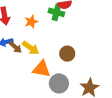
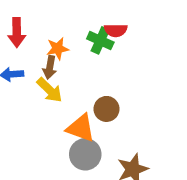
brown arrow: (15, 47) -> (50, 67), moved, turned 48
orange triangle: (42, 69) -> (81, 128), moved

